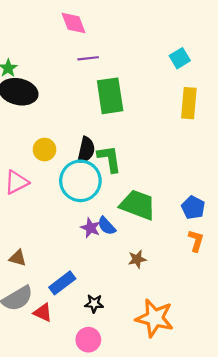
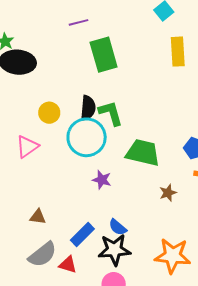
blue semicircle: (107, 226) -> (118, 227), moved
brown star: (137, 259) -> (168, 193), moved
black star: (94, 304) -> (114, 250), size x1.8

